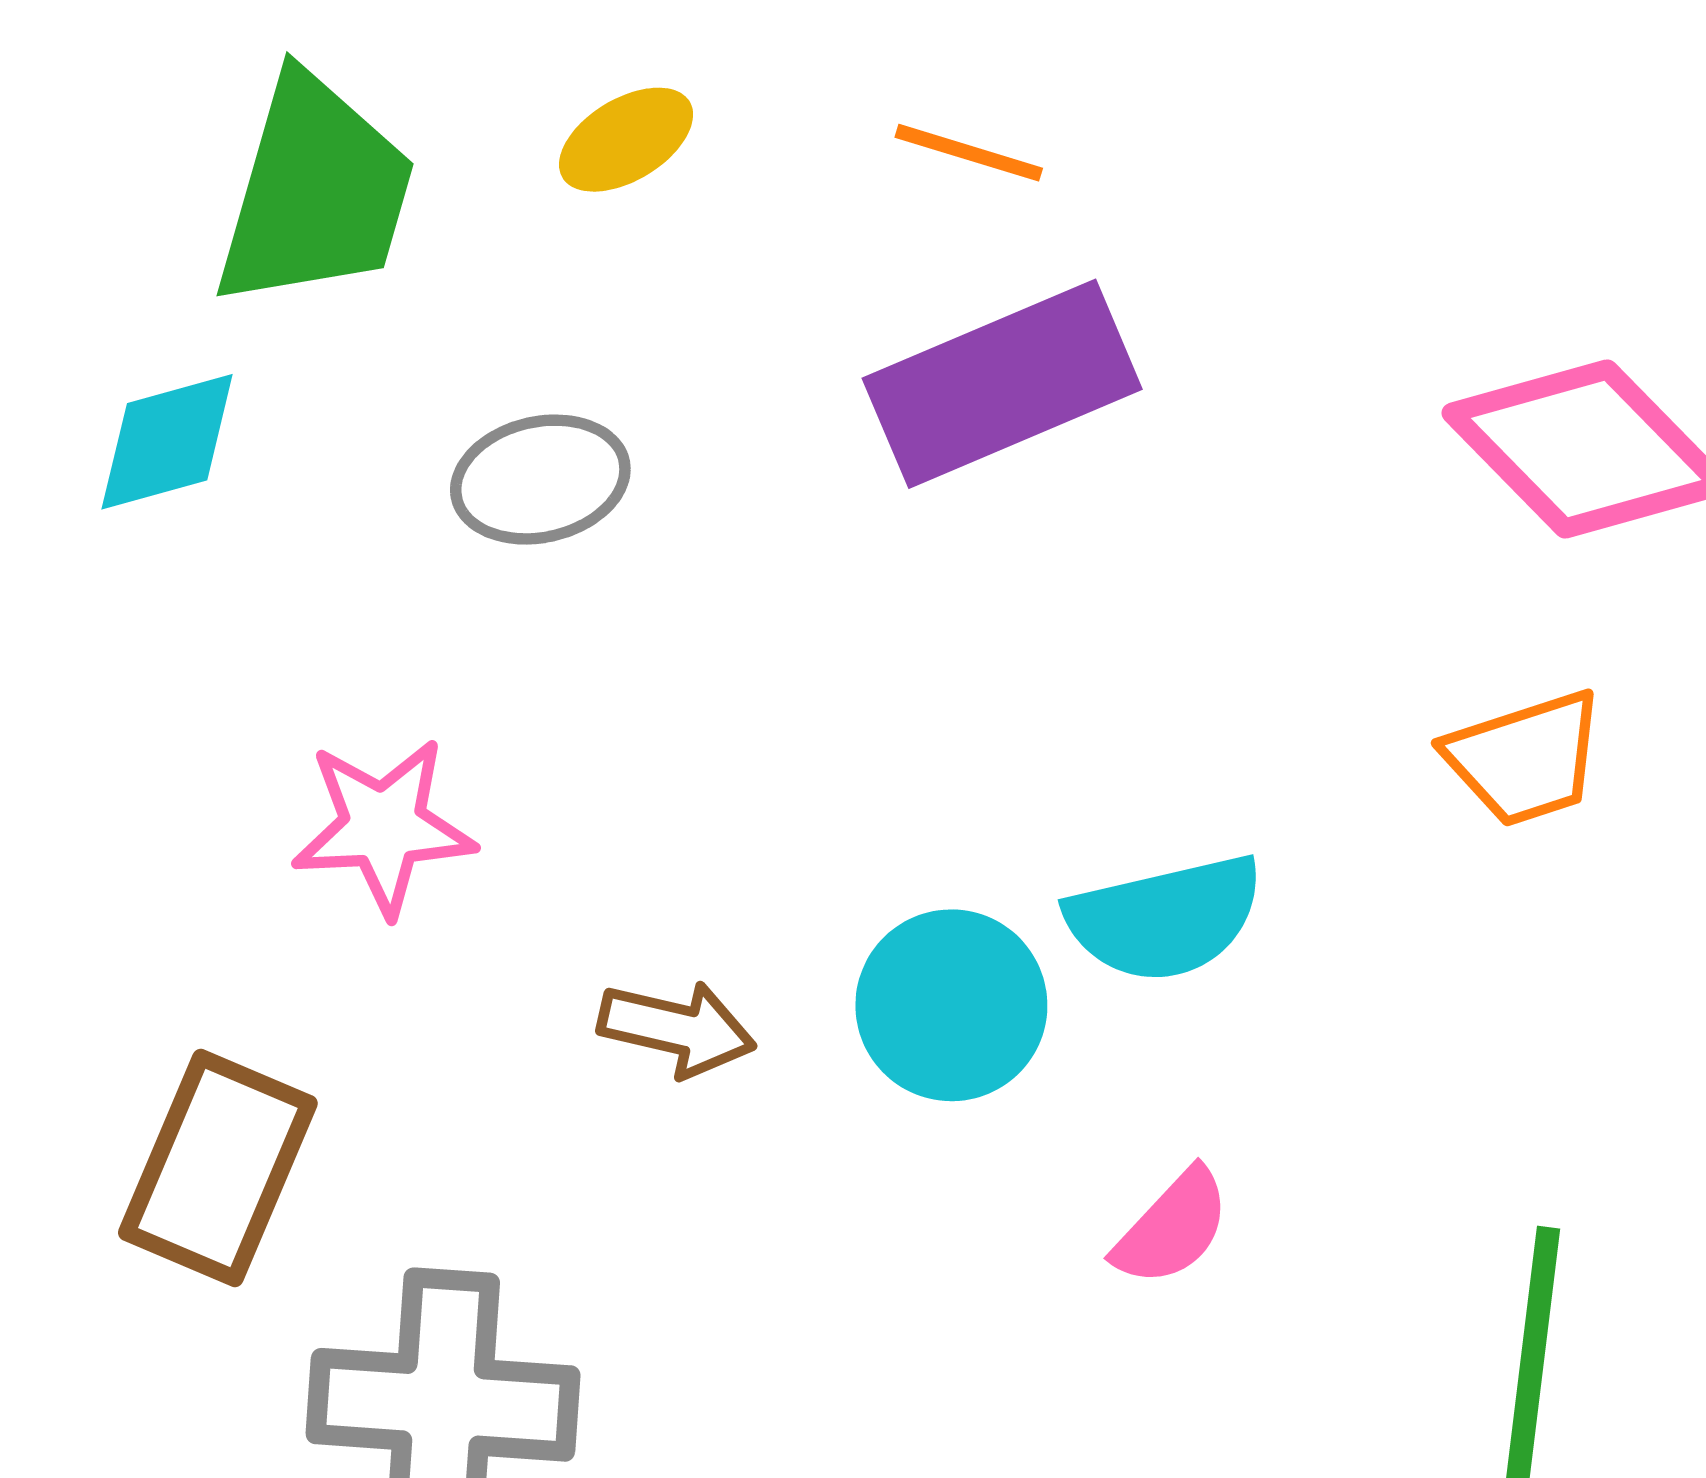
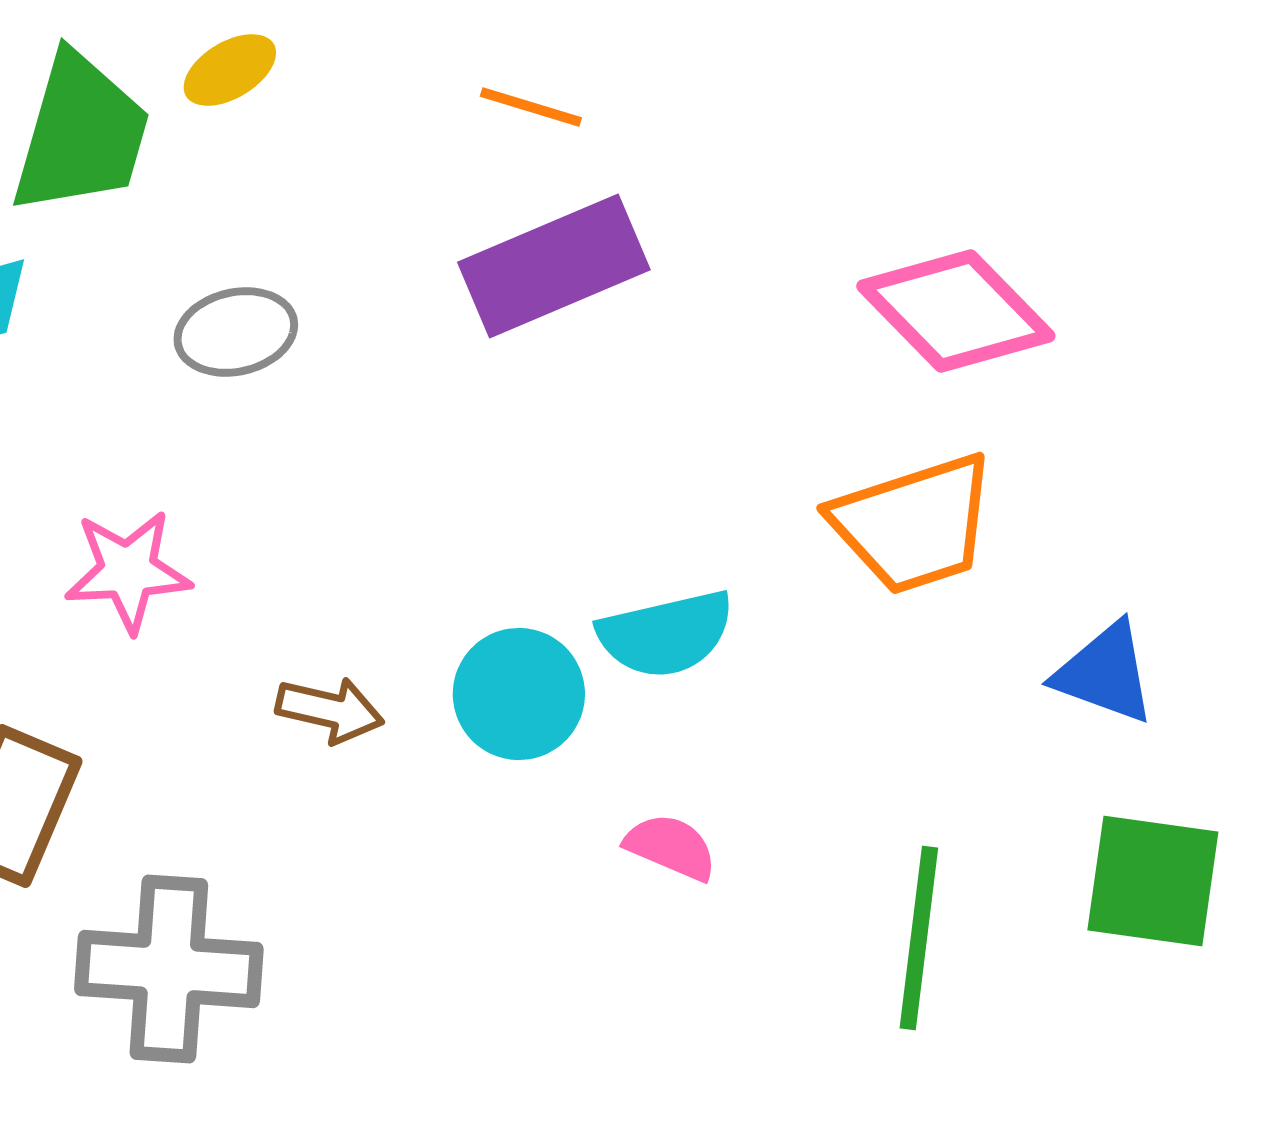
yellow ellipse: (626, 140) -> (230, 70), moved
orange trapezoid: (1525, 758) -> (914, 524), size x1.5
pink semicircle: (1172, 1228) -> (671, 847), turned -110

